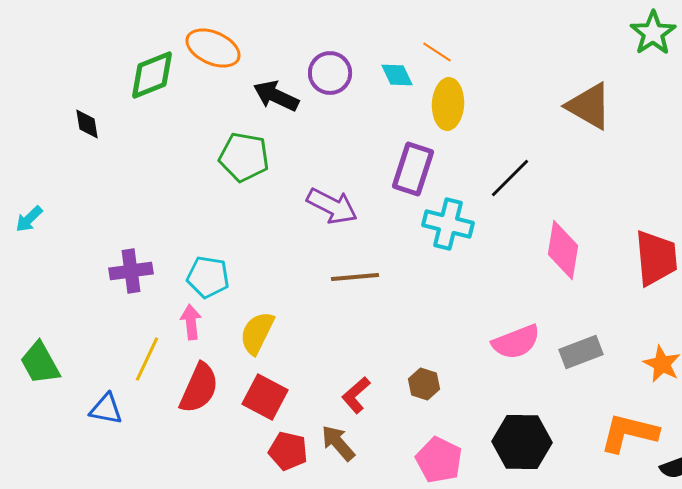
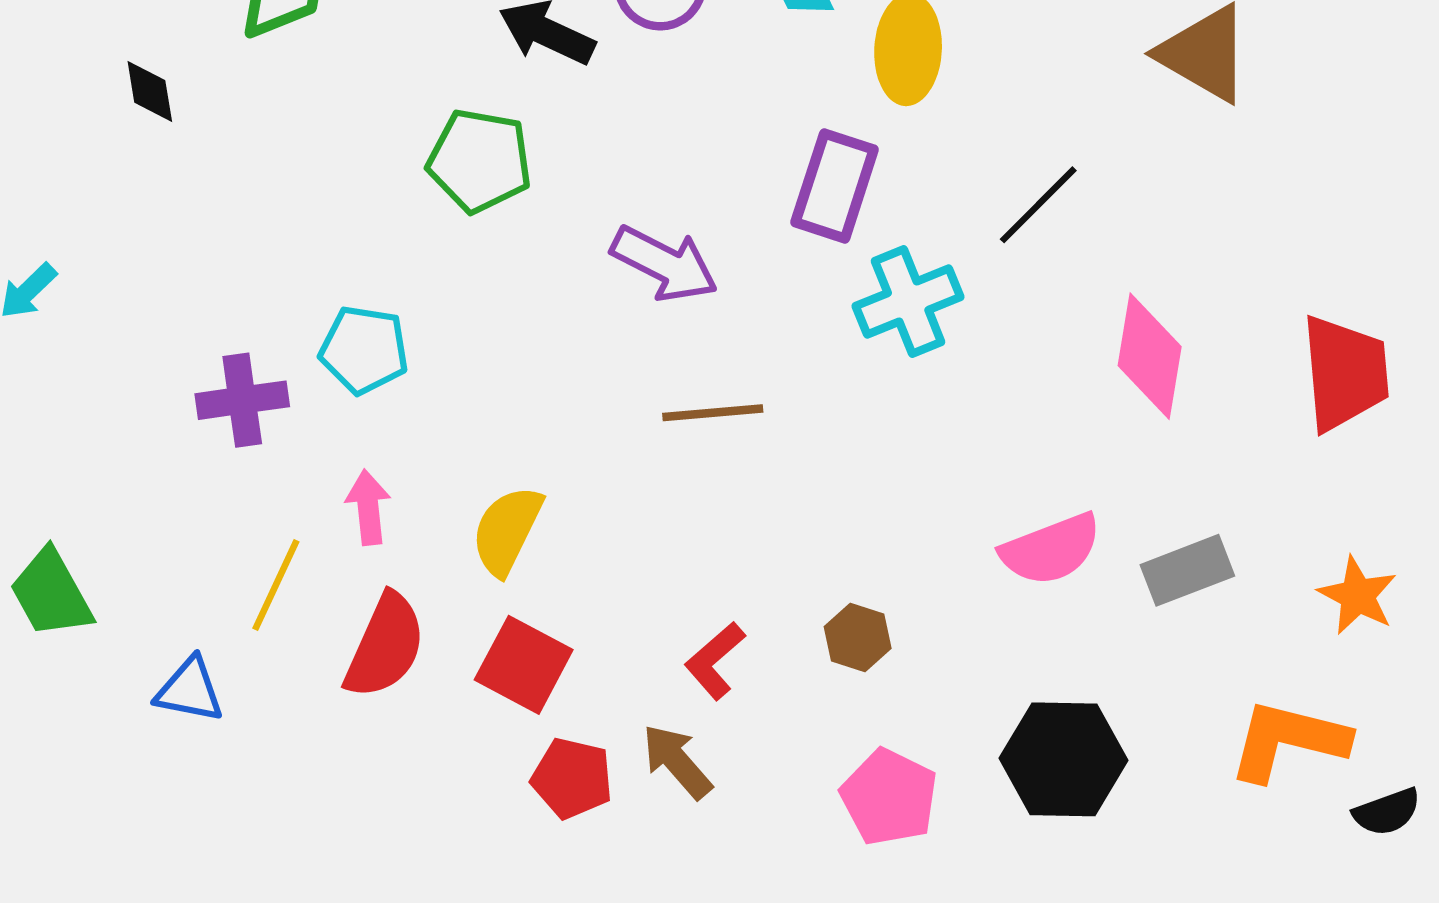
cyan cross: (448, 224) -> (908, 301), turned -36
cyan pentagon: (208, 277) -> (364, 350), moved

